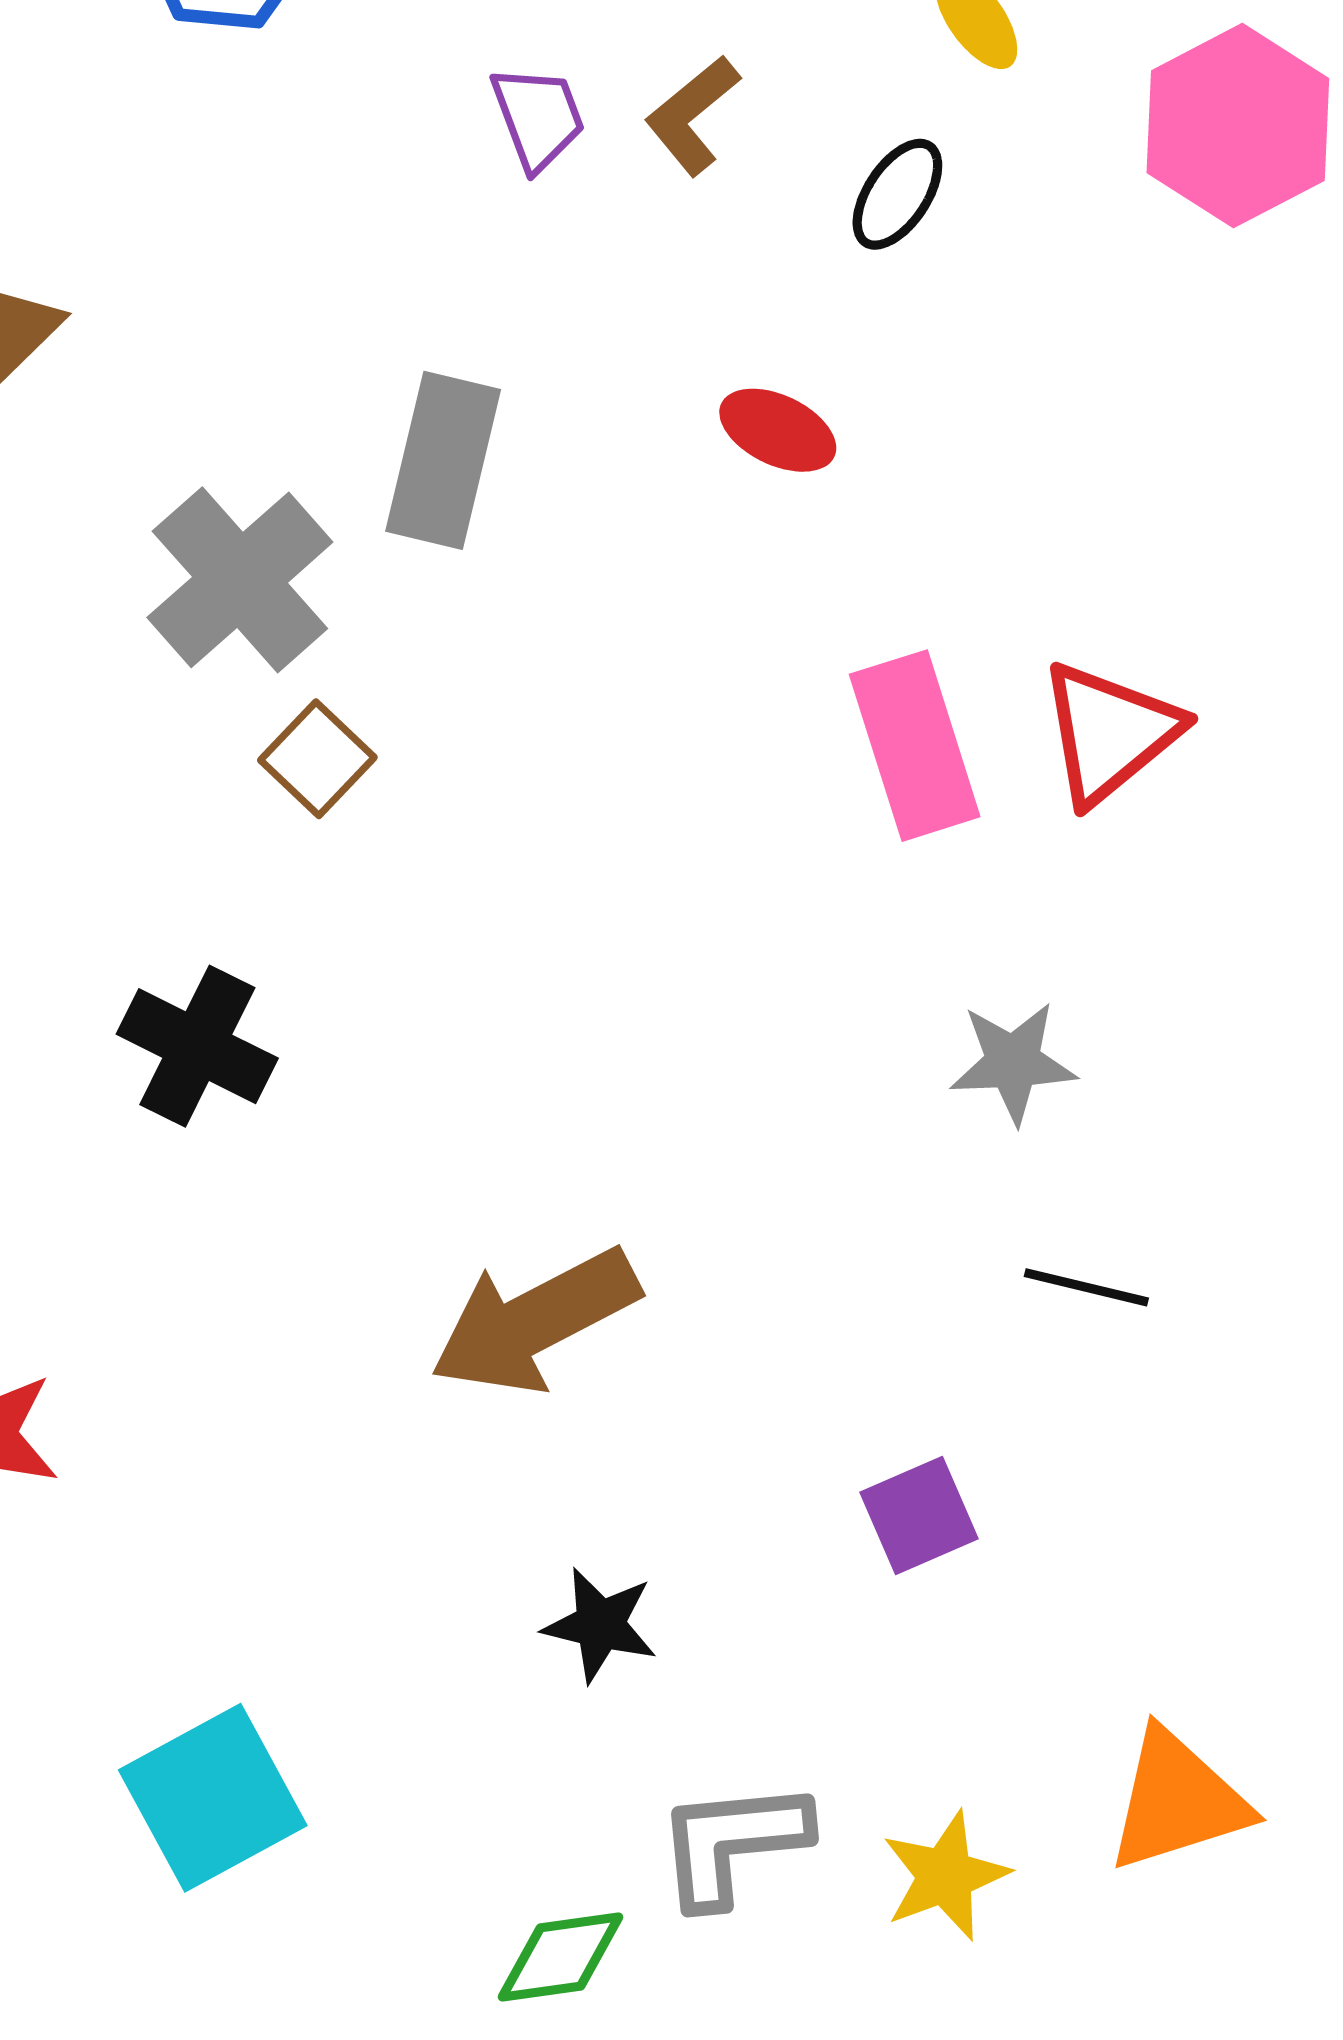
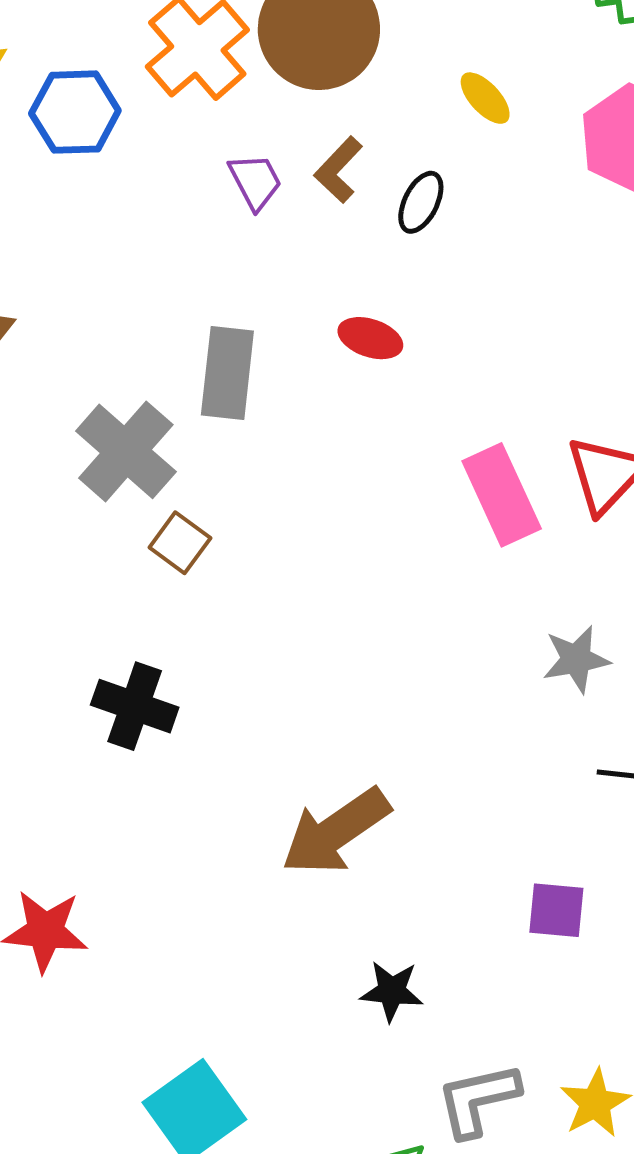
black ellipse: (897, 194) -> (421, 202), moved
red ellipse: (778, 430) -> (370, 338), moved
purple square: (919, 1515) -> (556, 910), turned 36

